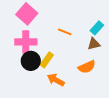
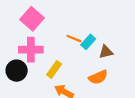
cyan rectangle: (97, 28) -> (88, 42), moved
black circle: (31, 61) -> (17, 71), moved

